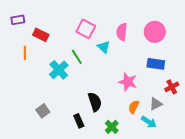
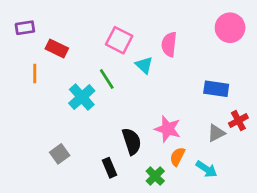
pink circle: (155, 32) -> (230, 28), moved
pink star: (128, 82) -> (168, 129), moved
gray triangle: (156, 104) -> (216, 133), moved
orange semicircle: (134, 107) -> (177, 157), moved

